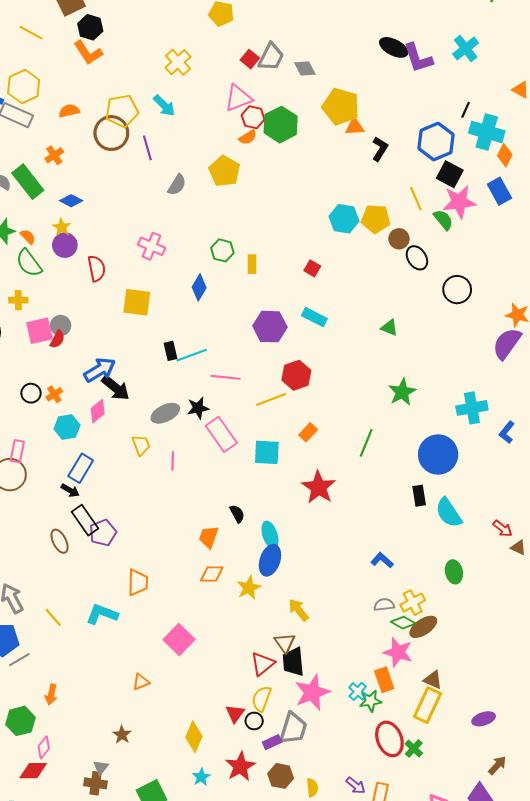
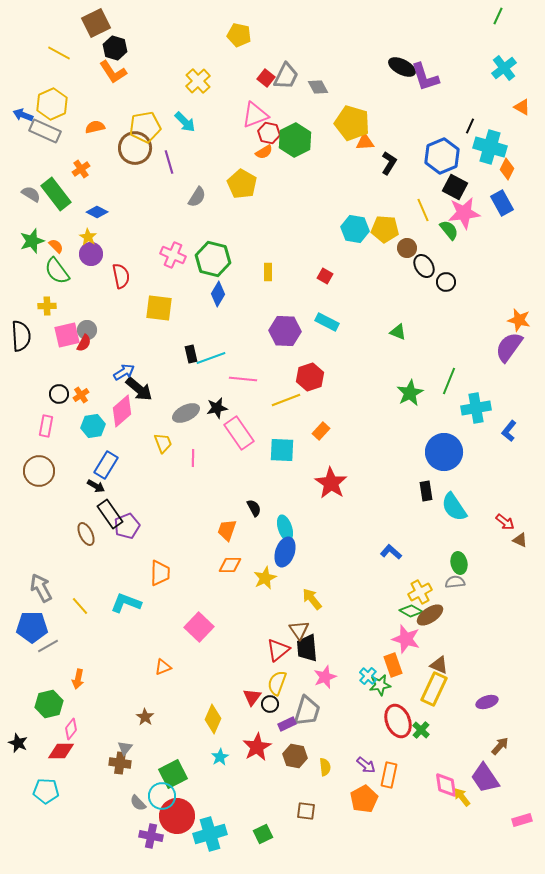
cyan cross: (466, 48) -> (504, 68), moved
green hexagon: (222, 250) -> (213, 259), moved, size x1.6
black circle: (457, 290) -> (446, 282), moved, size x0.7
blue arrow: (100, 370) -> (124, 372), size x0.7
pink diamond: (98, 411) -> (122, 411), size x1.4
green line: (366, 443) -> (449, 381), moved
pink rectangle: (17, 451) -> (46, 426), moved
gray semicircle: (384, 605) -> (455, 582), moved
pink star: (312, 692) -> (325, 677), size x0.7

